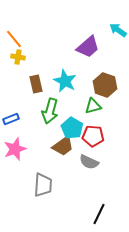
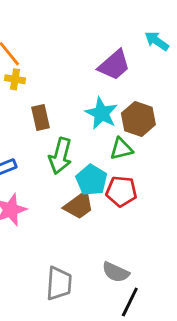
cyan star: (65, 81) -> (101, 113), moved
gray semicircle: (89, 162) -> (116, 272), moved
gray trapezoid: (43, 185) -> (59, 283), moved

